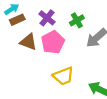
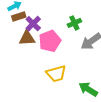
purple cross: (47, 18) -> (33, 24), moved
brown triangle: (28, 42) -> (27, 38), turned -30

